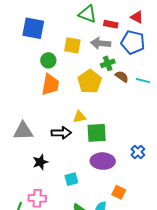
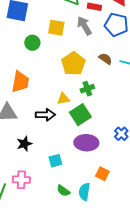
gray arrow: (101, 43) -> (84, 26), turned 54
green cross: (108, 63) -> (87, 89), moved
orange trapezoid: (50, 85) -> (20, 82), moved
green square: (97, 133) -> (80, 115), turned -30

